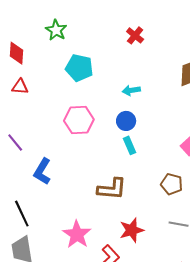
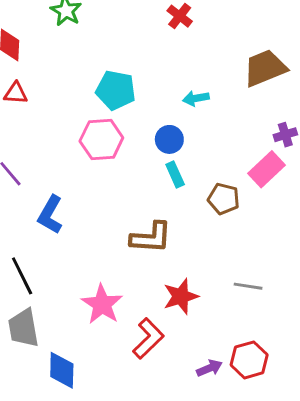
cyan pentagon: (79, 68) -> (116, 90), moved
cyan arrow: (131, 90) -> (196, 98), moved
brown pentagon: (172, 184) -> (224, 199), moved

